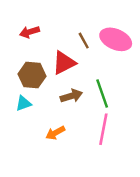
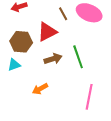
pink line: (103, 129) -> (89, 97), moved

